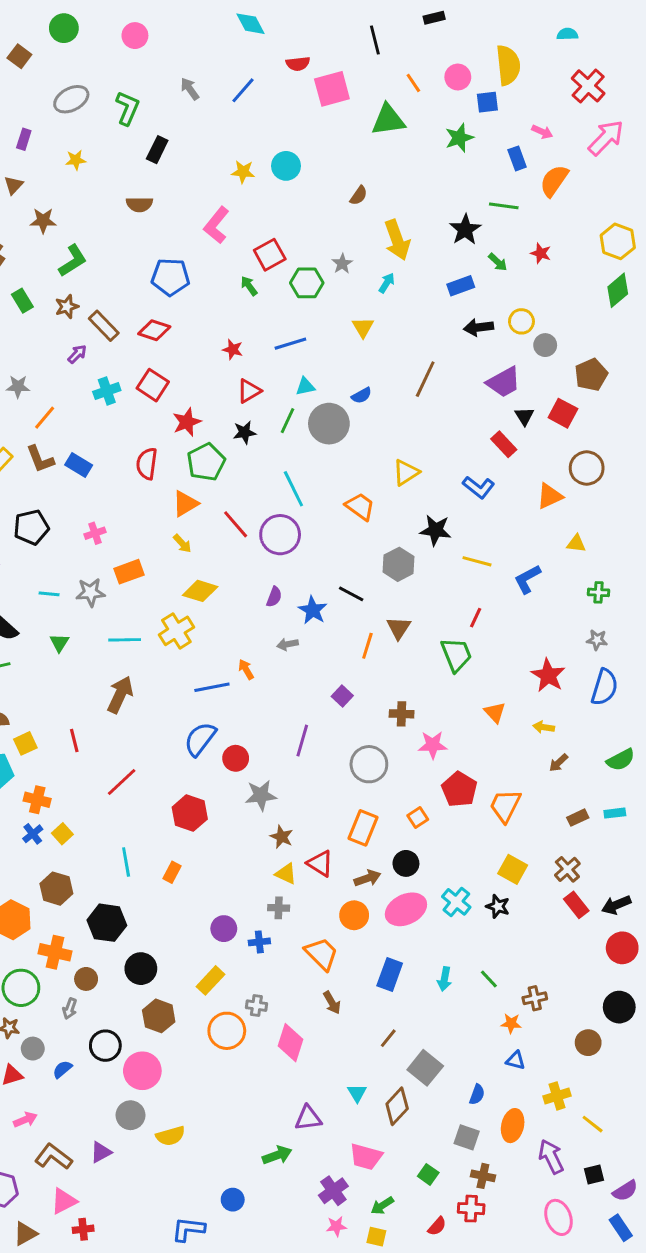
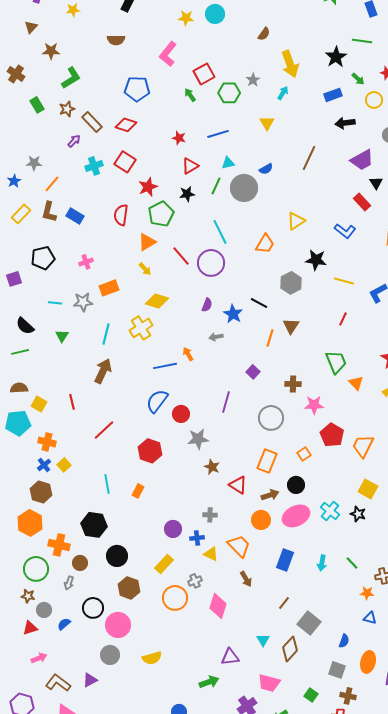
yellow circle: (521, 321) -> (374, 100), moved
brown L-shape: (40, 459) -> (49, 212), turned 35
orange trapezoid: (360, 507) -> (265, 244), turned 85
cyan line: (125, 640) -> (106, 334), turned -75
green trapezoid: (456, 655) -> (336, 362), moved
yellow square: (25, 743) -> (39, 404), turned -35
yellow triangle: (286, 874) -> (211, 554), moved
brown hexagon: (56, 889) -> (41, 492), moved
gray cross: (256, 1006) -> (195, 581), turned -32
yellow semicircle: (170, 1136) -> (152, 658), moved

